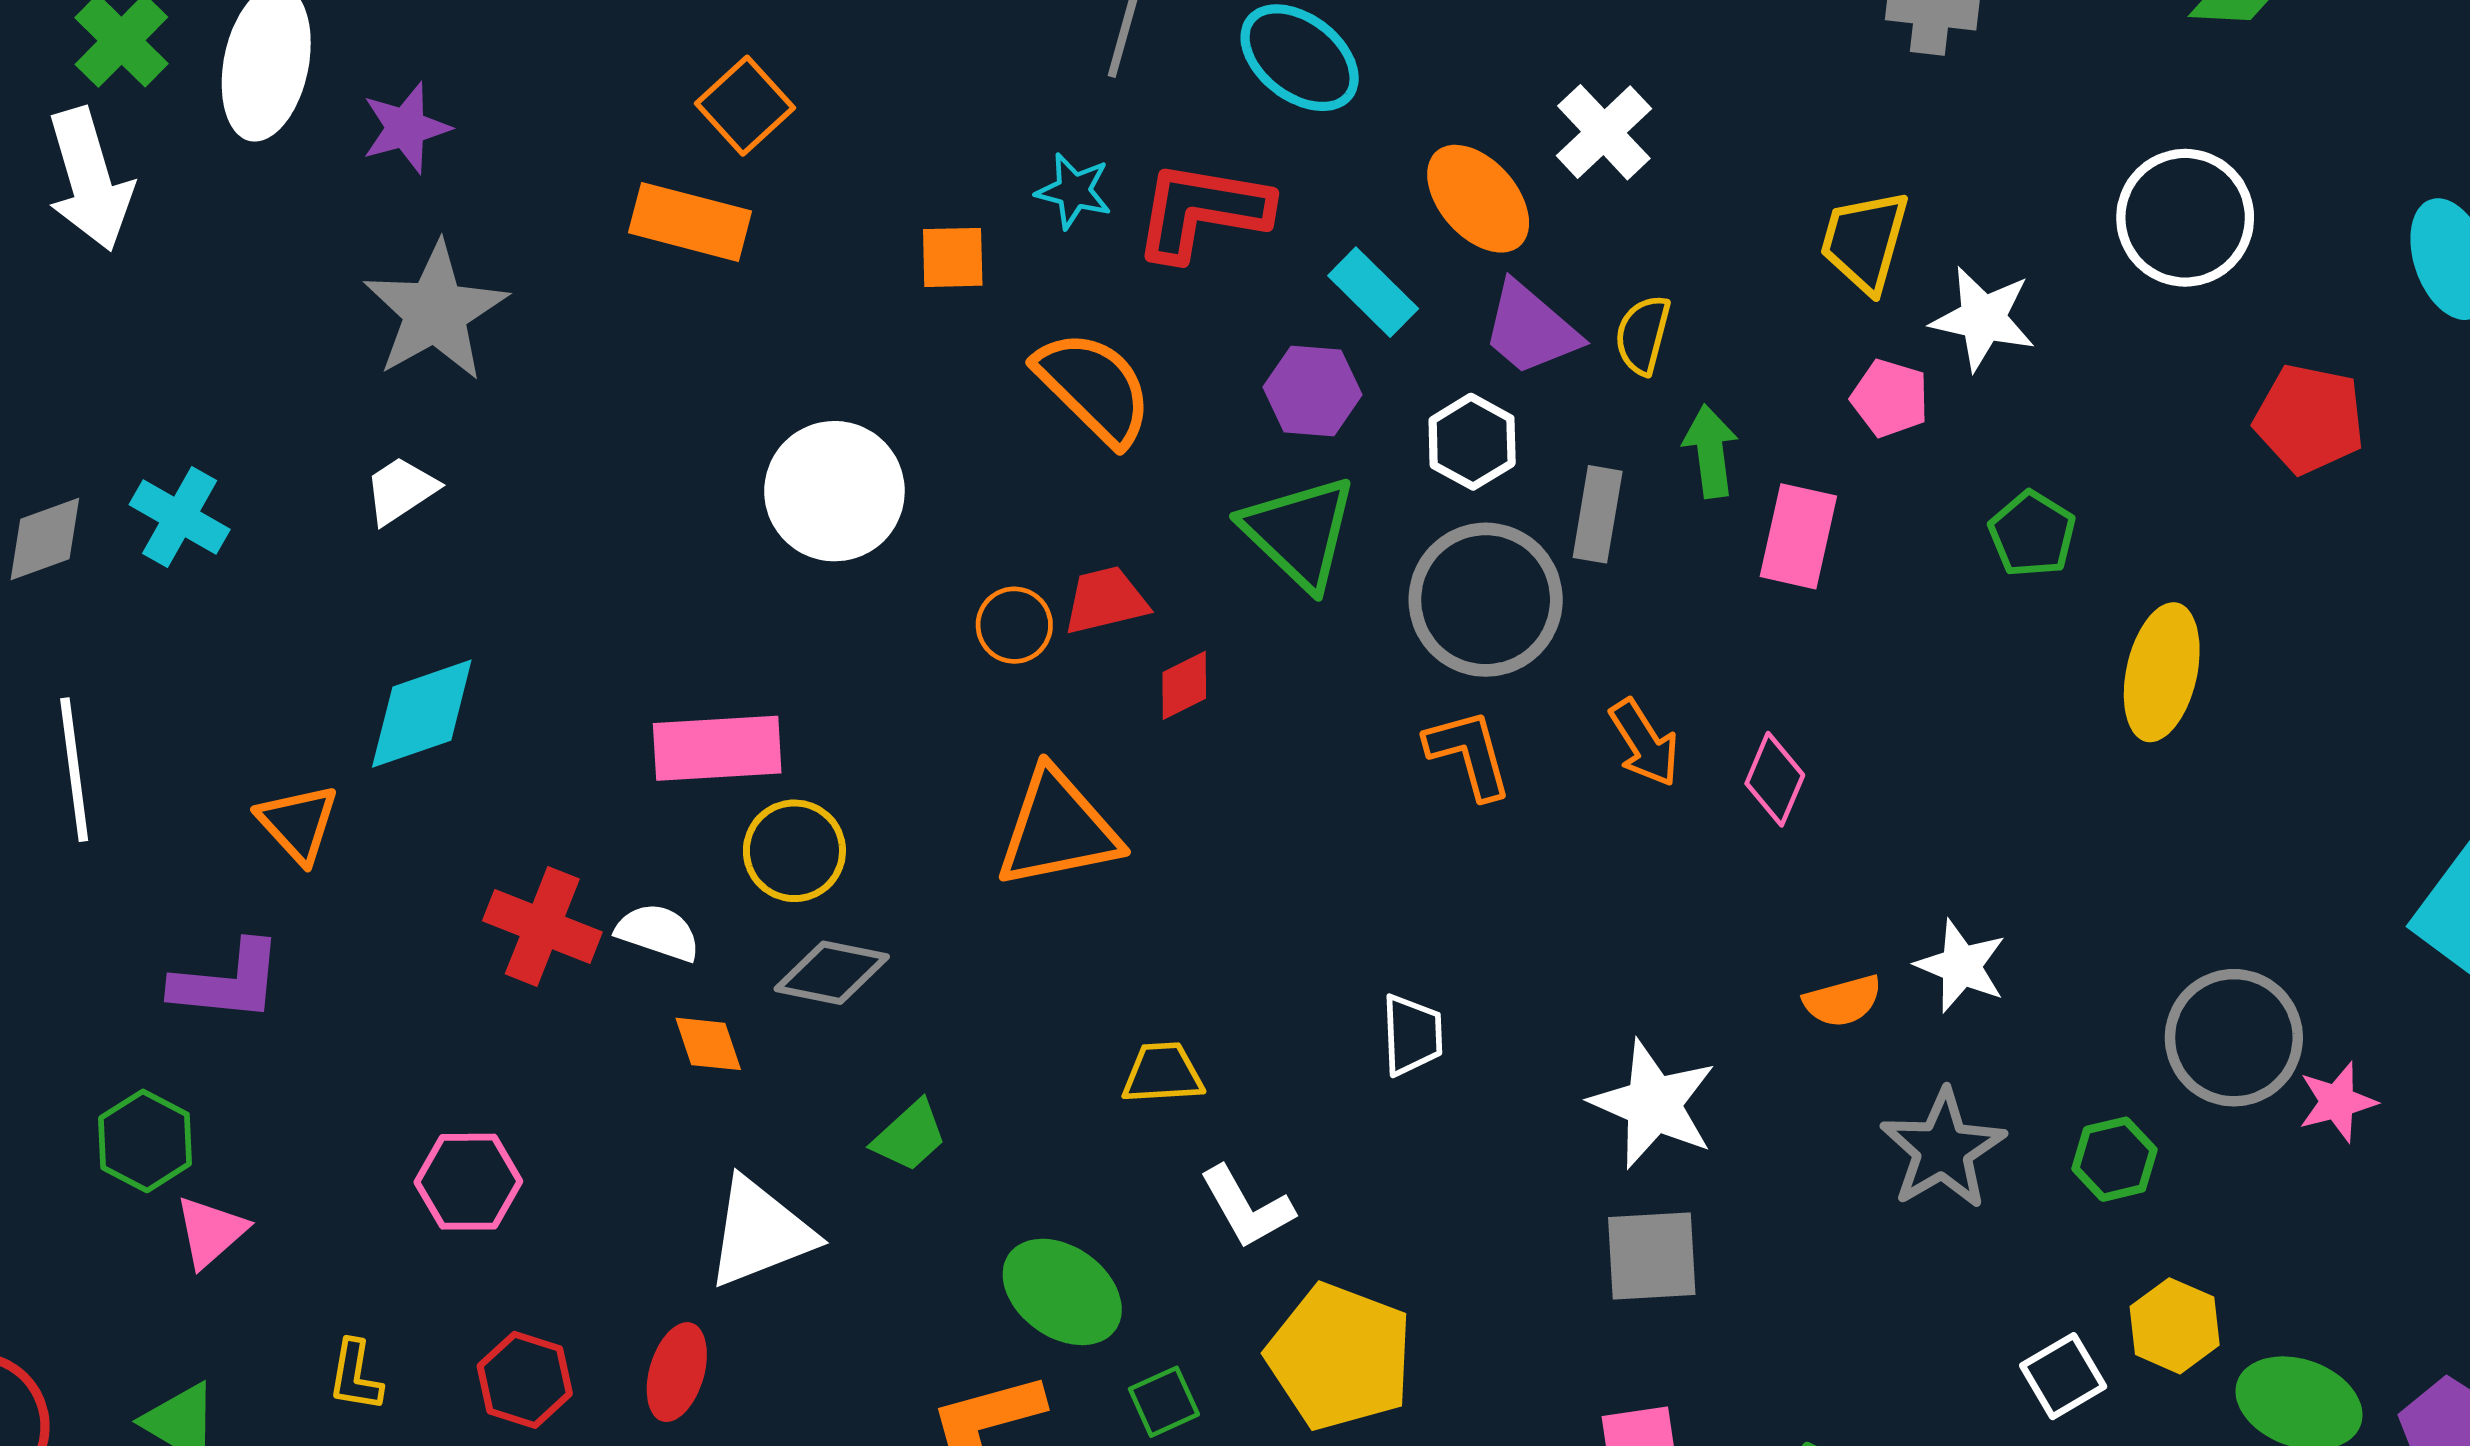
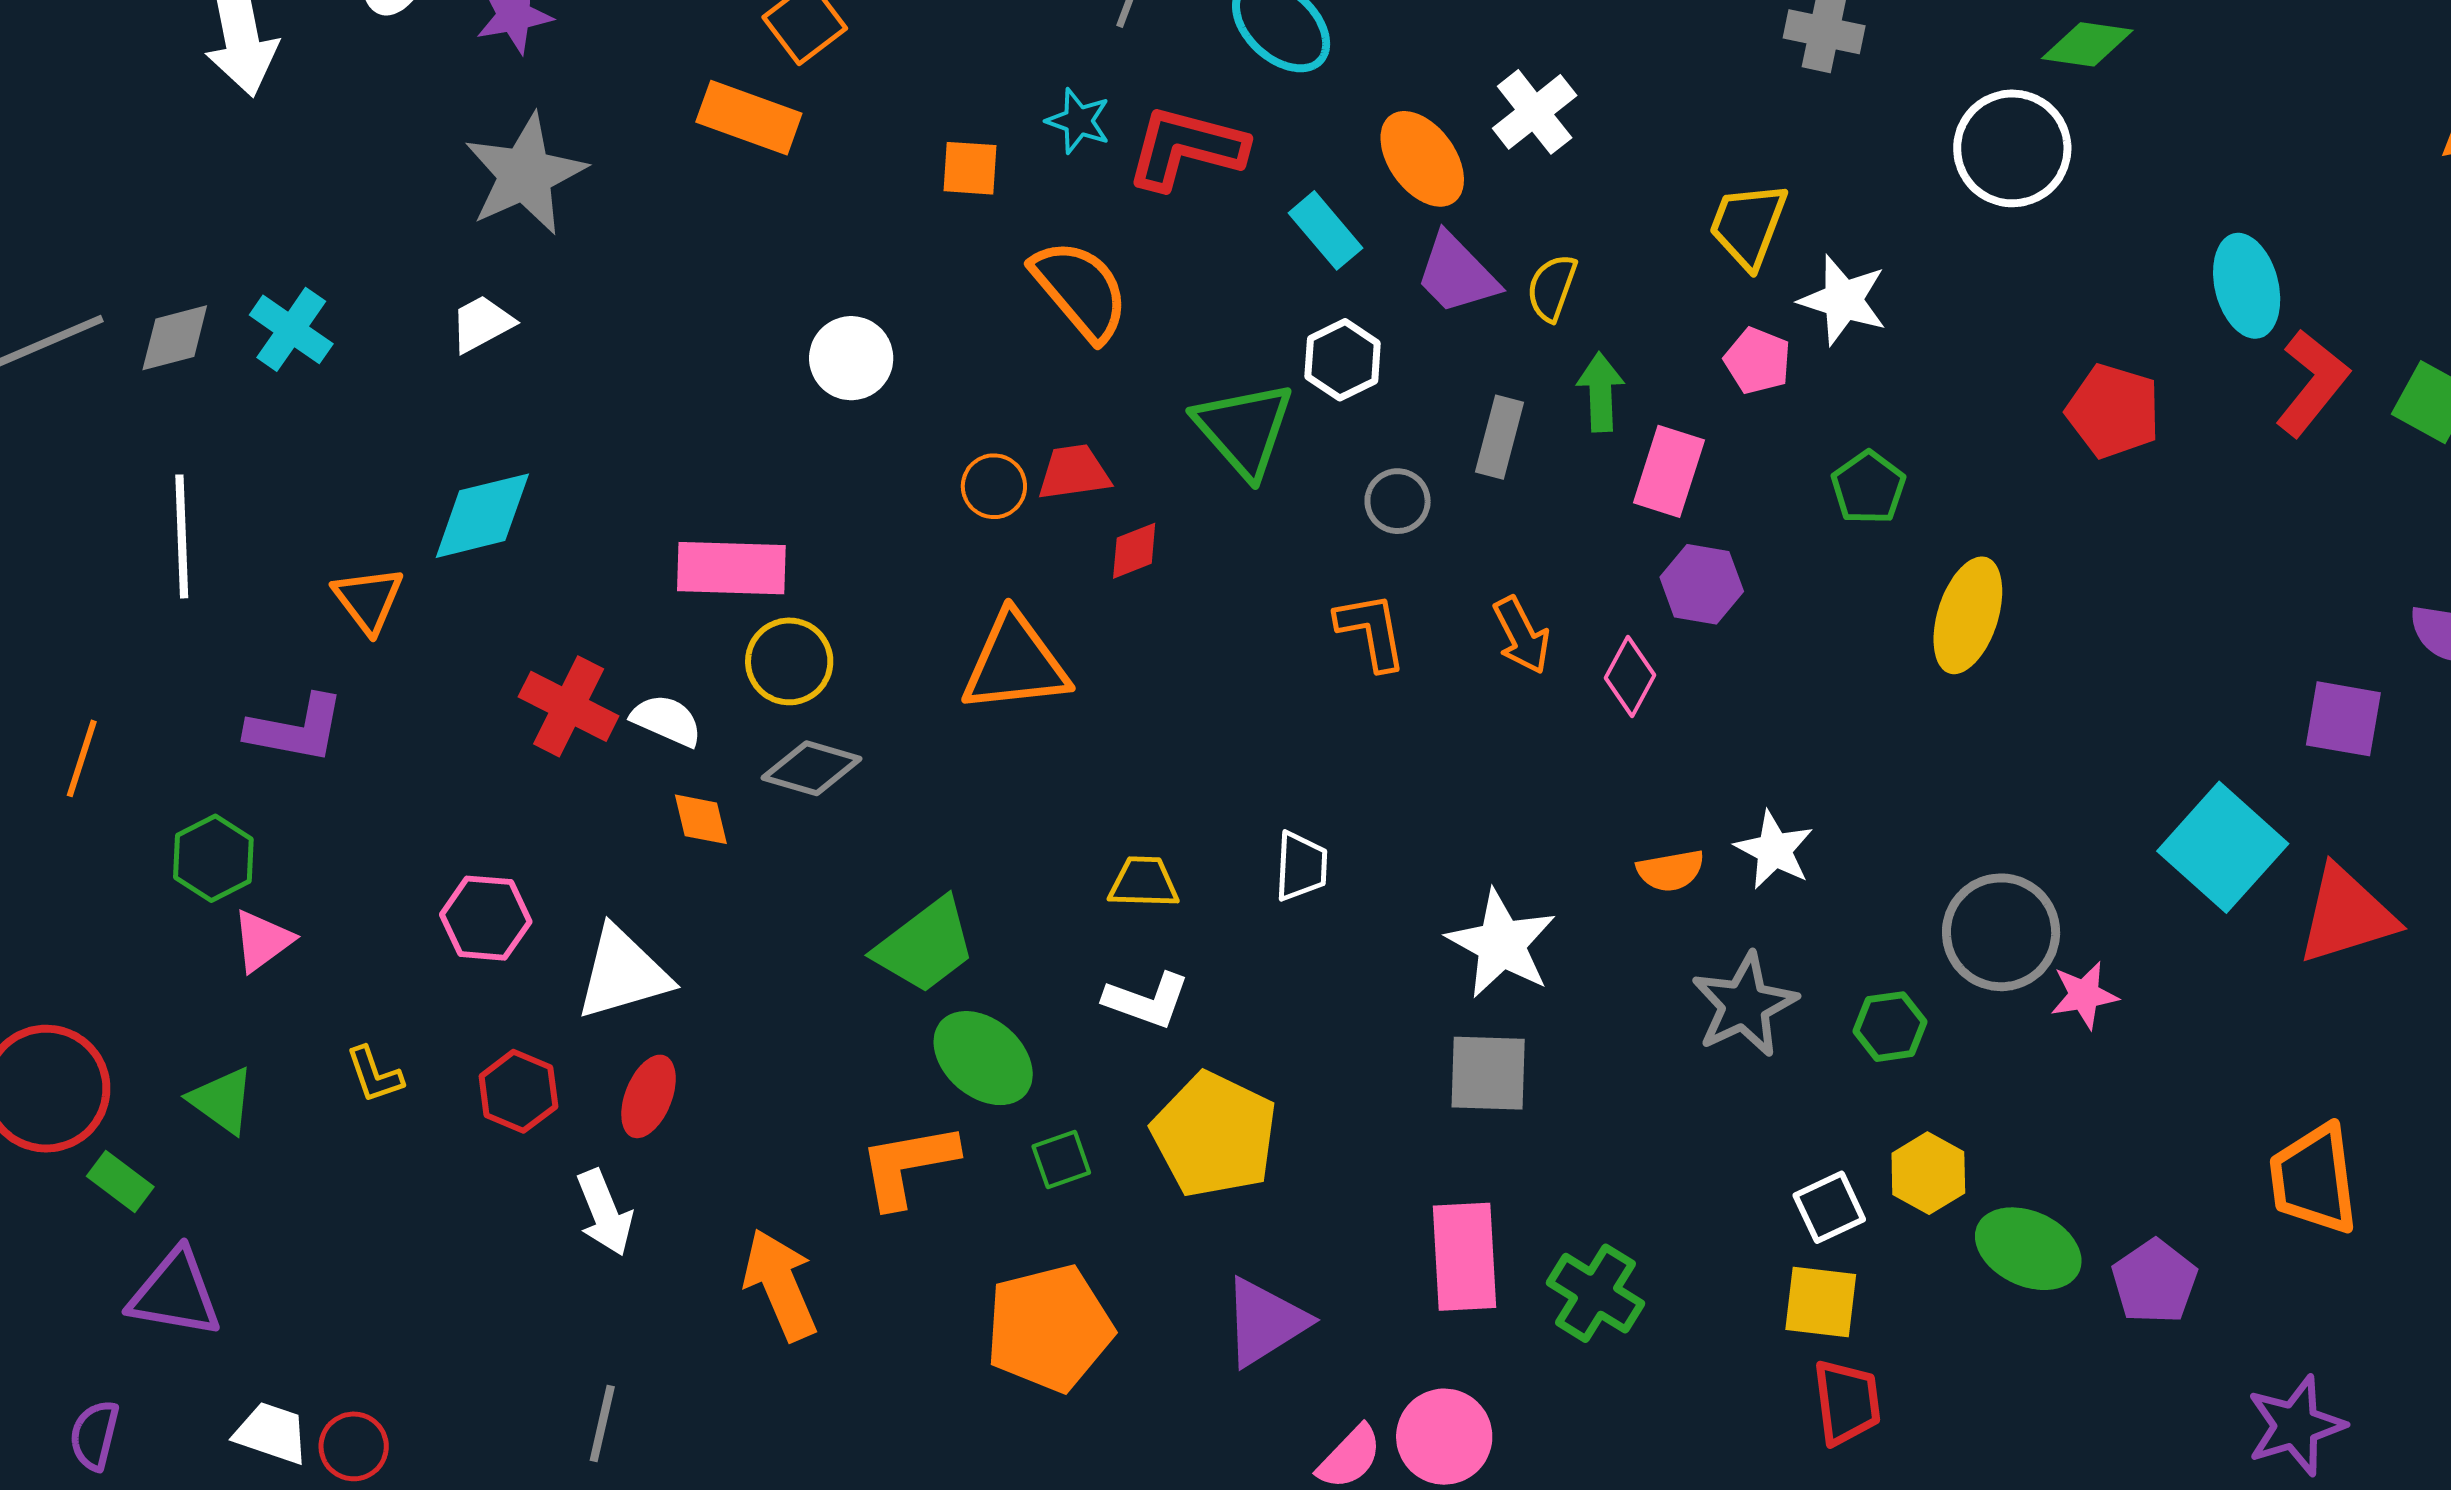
white circle: (2185, 218) -> (2012, 148), moved
purple hexagon: (1312, 391) -> (1702, 584), moved
white hexagon: (1472, 442) -> (1343, 360), moved
white circle: (834, 491) -> (851, 358), size x0.7
gray circle: (1486, 600) -> (1398, 501), size x0.5
yellow trapezoid: (1163, 1073) -> (1144, 882), moved
green trapezoid: (910, 1136) -> (925, 946), moved, size x1.6
white L-shape: (1247, 1207) -> (1147, 1000), turned -46
white triangle: (760, 1233) -> (623, 973), moved
yellow L-shape: (355, 1376) -> (374, 1075), turned -34

